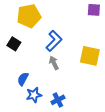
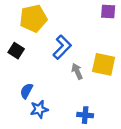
gray arrow: (54, 63) -> (77, 71), moved
blue cross: (58, 100) -> (85, 115), moved, turned 32

